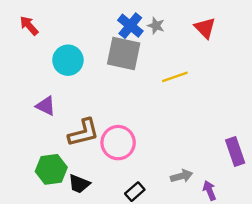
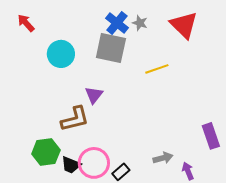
red triangle: (205, 28) -> (184, 25), size x1.4
purple triangle: (46, 106) -> (94, 95), moved, turned 42
pink circle: (118, 143) -> (94, 163), moved

